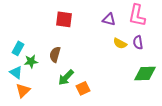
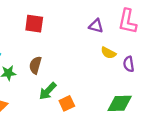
red square: (64, 19) -> (34, 24), moved
purple semicircle: (138, 42) -> (129, 64), moved
green diamond: (145, 73) -> (120, 103), moved

